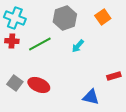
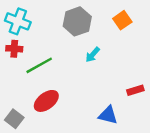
green line: (40, 44) -> (39, 65), moved
gray square: (15, 83) -> (14, 119), moved
red ellipse: (39, 85) -> (46, 101), turned -60

